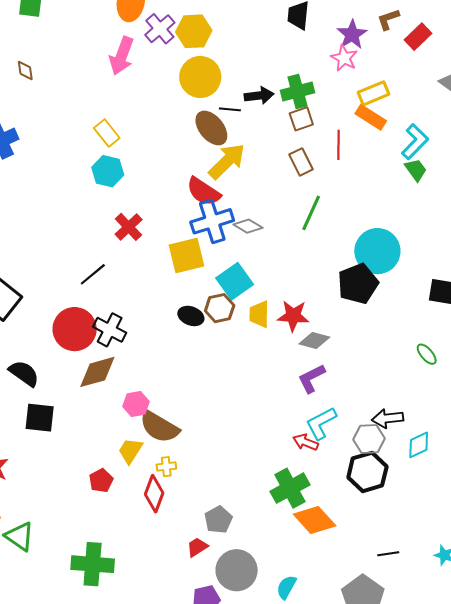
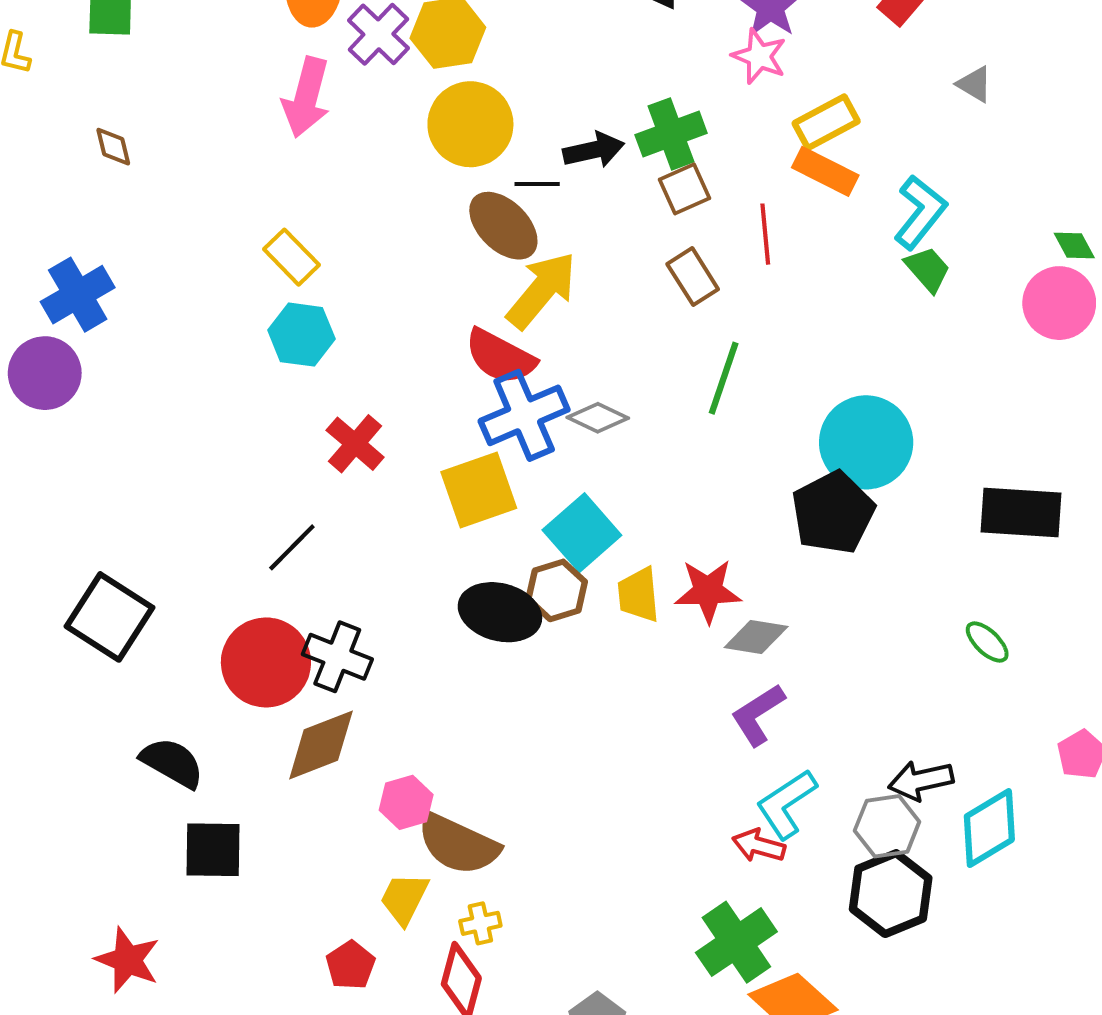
black ellipse: (191, 316) -> (500, 612), size x1.5
cyan diamond: (419, 445) -> (989, 828), size x1.4

